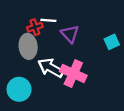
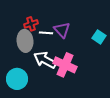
white line: (48, 20) -> (46, 33), moved
cyan square: (112, 42) -> (99, 37), turned -32

